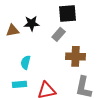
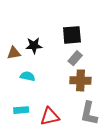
gray rectangle: (59, 34) -> (75, 58), moved
cyan semicircle: (26, 62) -> (28, 76), moved, turned 88

